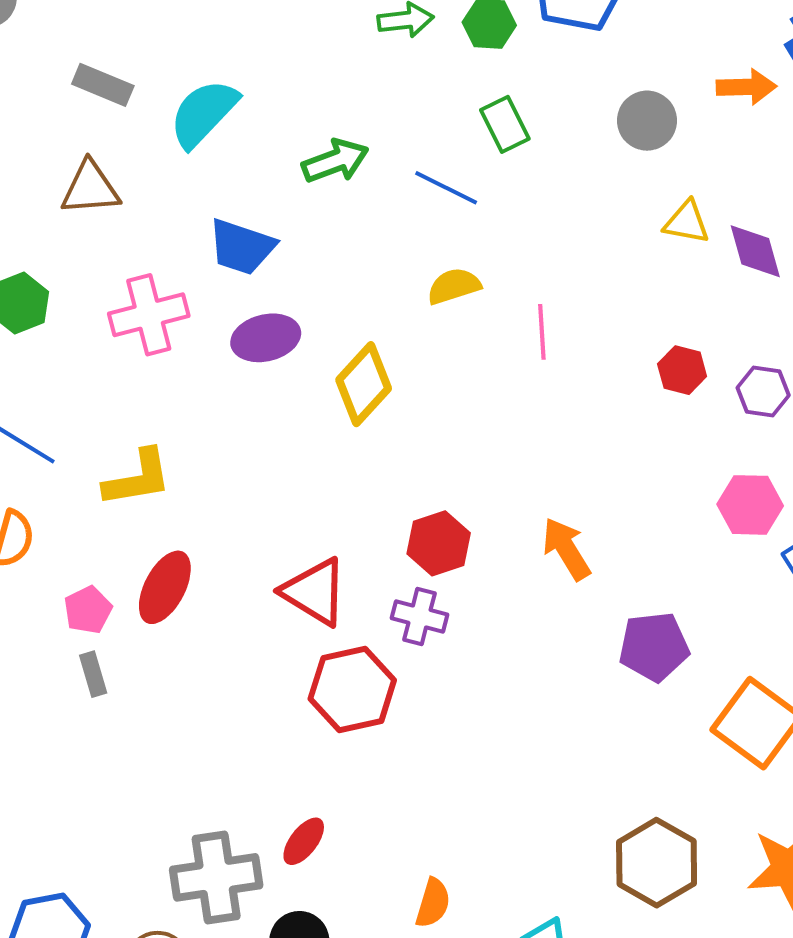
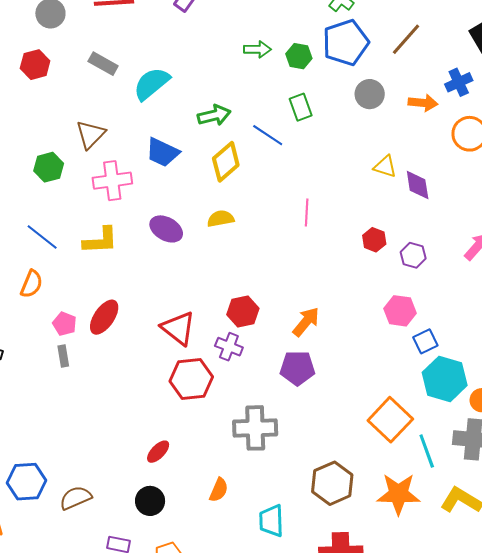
gray circle: (647, 121) -> (370, 94), moved
brown triangle: (90, 188) -> (90, 134), moved, turned -48
yellow semicircle: (454, 286) -> (221, 219), moved
purple ellipse: (266, 338) -> (166, 229), moved, turned 36
yellow diamond: (364, 384) -> (226, 162), moved
yellow L-shape: (138, 478) -> (100, 241), moved
orange arrow: (566, 549) -> (306, 322), turned 64
pink pentagon: (88, 610) -> (65, 324), turned -30
purple pentagon: (654, 647) -> (297, 368), moved
gray cross: (216, 877) -> (255, 428), moved

